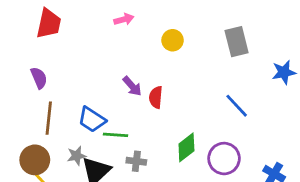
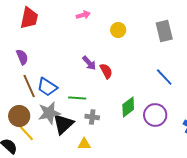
red semicircle: (156, 97) -> (106, 71), turned 147
brown line: (49, 118) -> (29, 86), turned -30
blue trapezoid: (92, 120) -> (47, 87), moved
gray star: (77, 156) -> (49, 113), size x1.6

